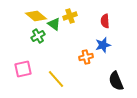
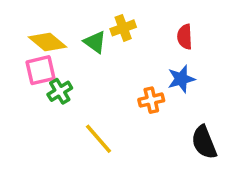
yellow diamond: (36, 16) -> (47, 42), moved
green cross: (38, 36) -> (60, 91), moved
pink square: (23, 69) -> (40, 70), moved

